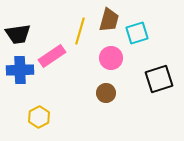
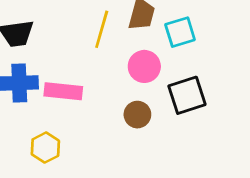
pink rectangle: (52, 56) -> (63, 91), moved, turned 40
black square: (159, 79) -> (187, 95), moved

